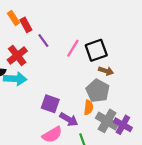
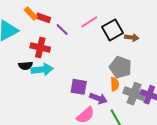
red rectangle: (26, 25) -> (43, 18), turned -32
pink line: (73, 48) -> (89, 22), moved, turned 36
red cross: (17, 55) -> (40, 48), turned -30
brown arrow: (106, 71) -> (132, 37), moved

